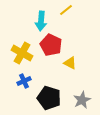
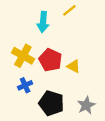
red pentagon: (51, 45) -> (50, 60), moved

